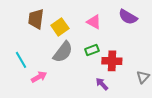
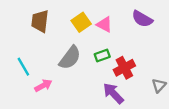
yellow square: (60, 27) -> (81, 22), moved
red cross: (112, 61) -> (124, 68), turned -30
purple arrow: (102, 84) -> (113, 93), size x1.5

